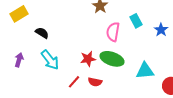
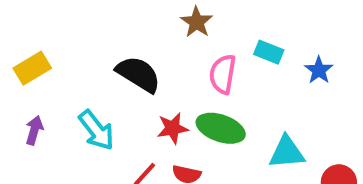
yellow rectangle: (19, 14) -> (32, 68), moved
cyan rectangle: (136, 21) -> (269, 52), turned -40
black semicircle: (42, 33) -> (138, 74), moved, size x1.6

